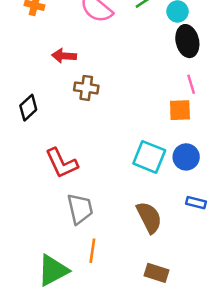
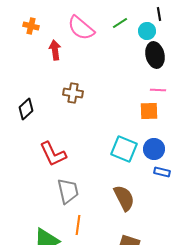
red arrow: (64, 56) -> (55, 50), moved, turned 78
pink line: (191, 84) -> (158, 90), turned -70
blue rectangle: (196, 203) -> (162, 172), moved

